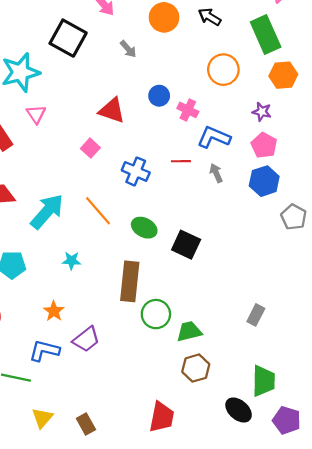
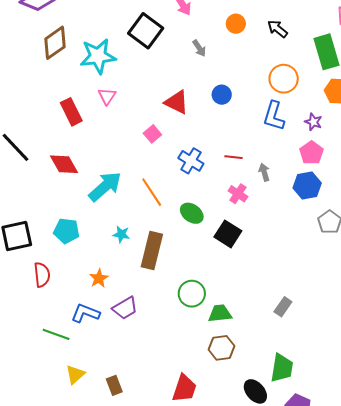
orange circle: (164, 17) -> (236, 24), size x0.7
pink cross: (188, 110) -> (238, 194), moved
blue L-shape: (214, 137) -> (274, 116), moved, turned -104
brown rectangle: (130, 281) -> (152, 250), moved

